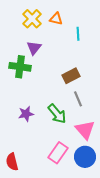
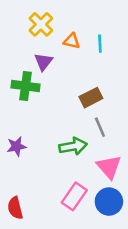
orange triangle: (56, 19) -> (72, 41), moved
purple star: (26, 114) -> (17, 146), moved
green arrow: (57, 114) -> (73, 146), turned -60

